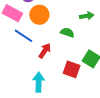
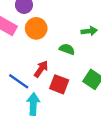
blue line: (24, 36) -> (19, 81), moved
red square: (72, 69) -> (59, 84), moved

